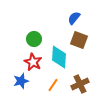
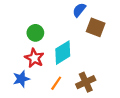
brown square: (79, 40) -> (96, 27), moved
cyan diamond: (59, 57) -> (63, 53), turned 55

